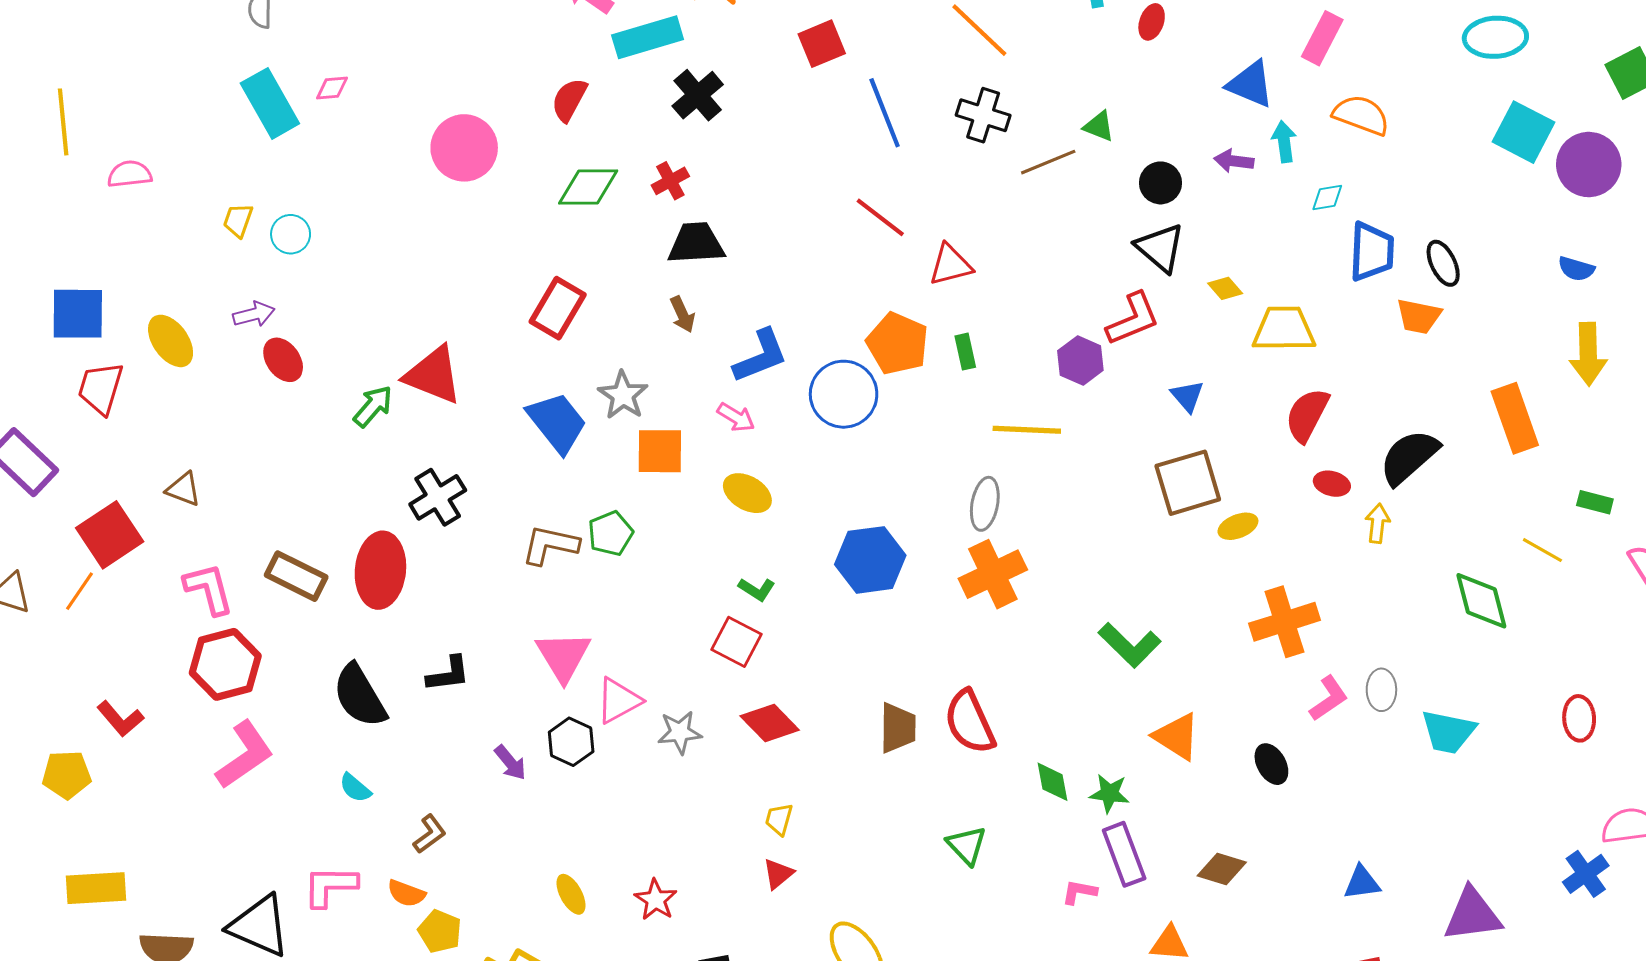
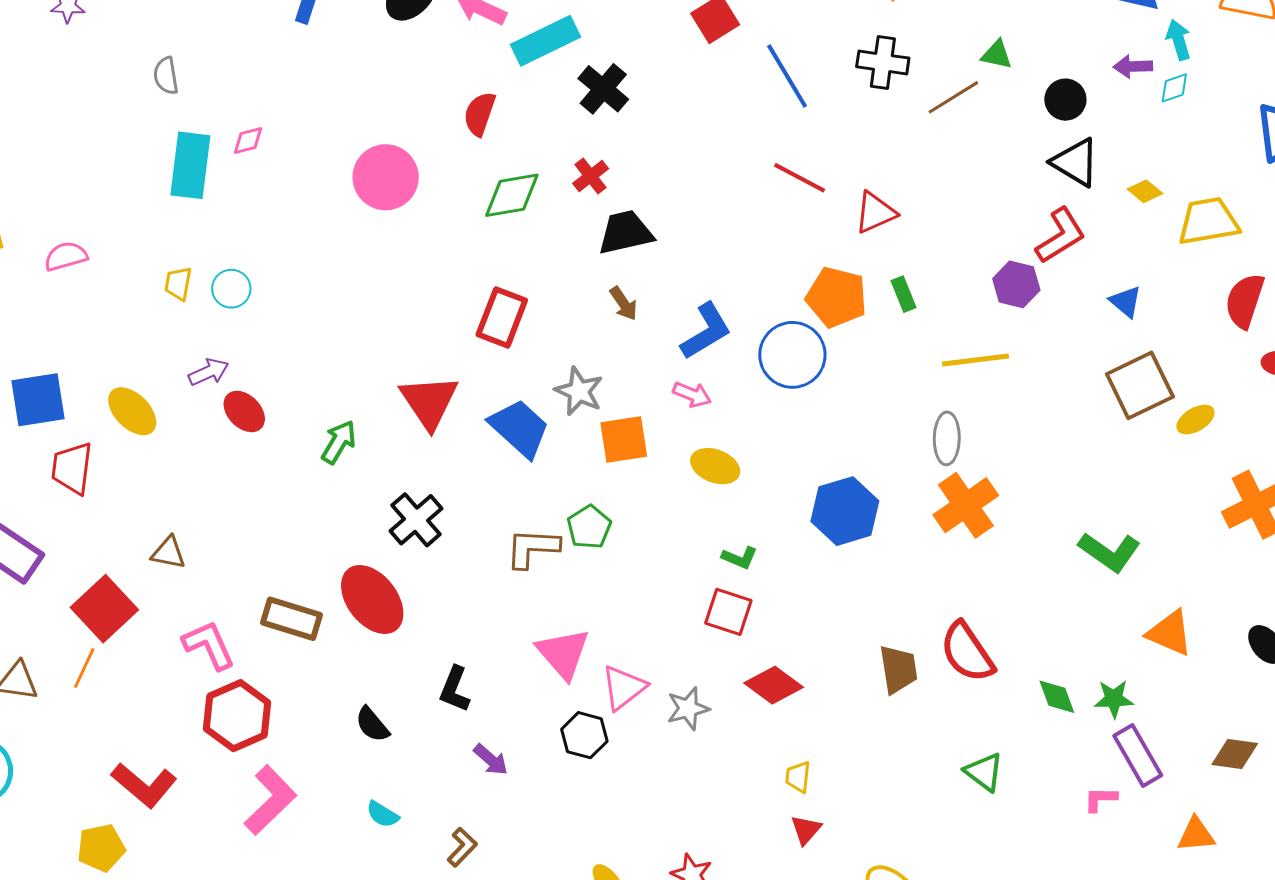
cyan rectangle: (270, 103) -> (190, 165), turned 46
cyan diamond: (1327, 198) -> (1174, 88), moved
red triangle: (433, 375) -> (429, 402), moved, turned 44
red ellipse: (380, 570) -> (372, 600), turned -34
black L-shape: (448, 674) -> (455, 689), turned 129
black semicircle: (360, 696) -> (372, 725), size x0.6
red L-shape: (120, 719) -> (144, 785), size x1.4
purple arrow: (510, 763) -> (491, 760), moved

